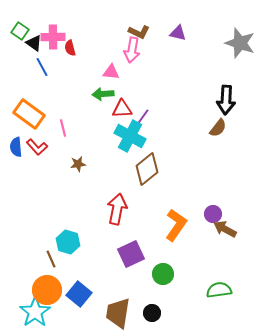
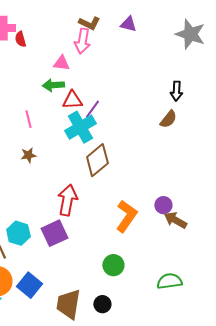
black arrow: (226, 100) -> (176, 91), size x0.7
pink line: (63, 128) -> (28, 119), moved
cyan cross: (130, 136) -> (80, 127), turned 32
purple square: (131, 254) -> (54, 233), moved

